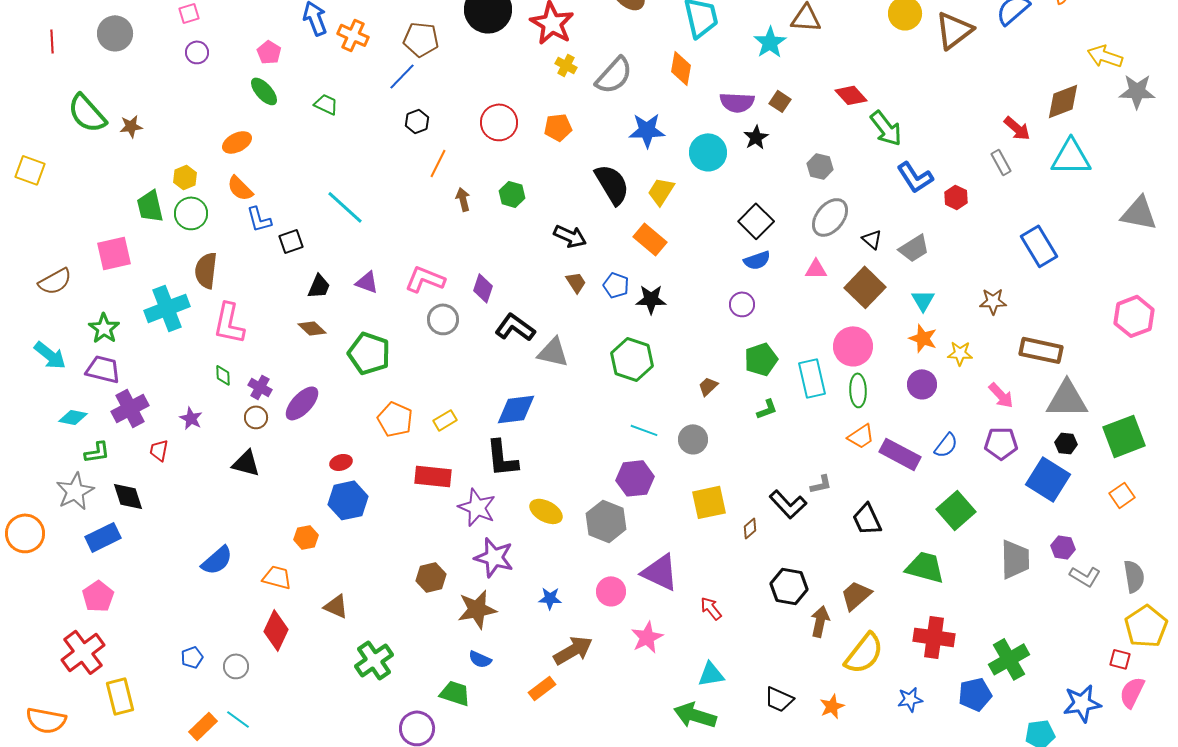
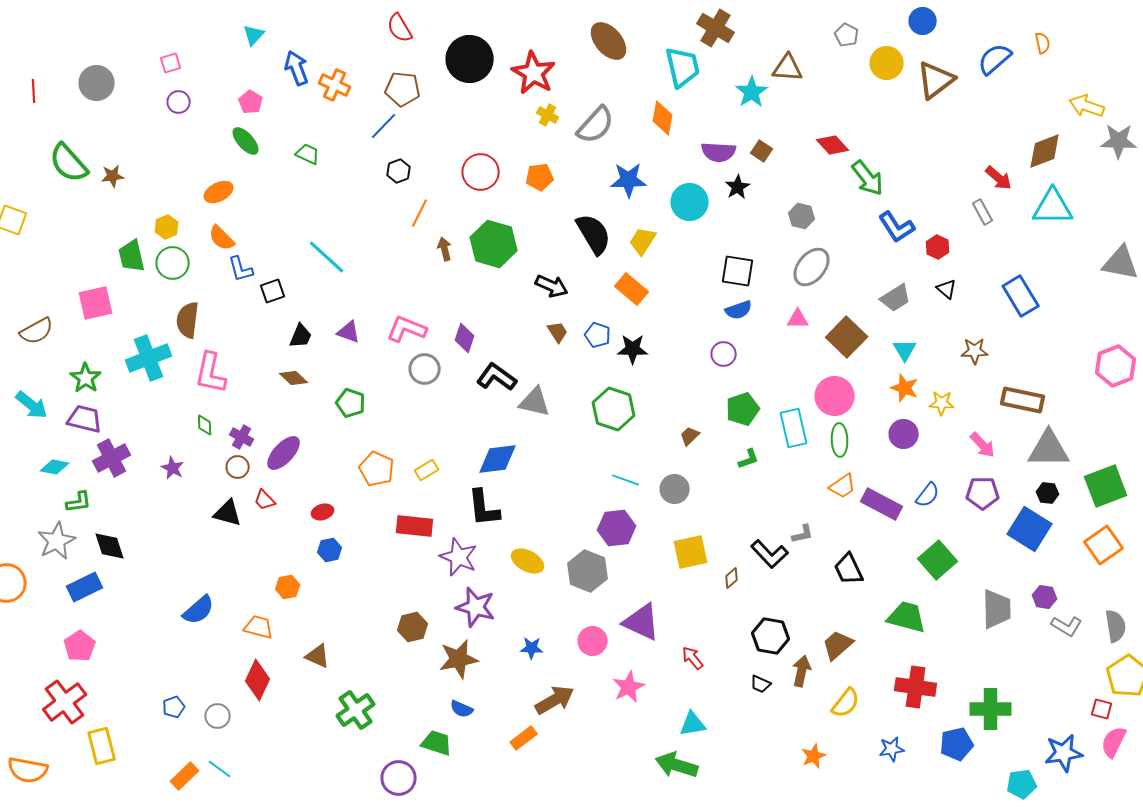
green hexagon: (512, 194) -> (494, 244), size x1.8
black square: (756, 221) -> (738, 271), turned -36
black triangle: (872, 239) -> (947, 289), moved
green pentagon: (369, 353) -> (351, 403), size x0.7
red trapezoid: (159, 450) -> (265, 500), moved, turned -55
orange square: (1122, 495) -> (1104, 545), size x1.5
blue hexagon: (348, 500) -> (330, 550), size x0.6
yellow semicircle: (864, 653) -> (846, 703), size x0.7
green cross: (1009, 659) -> (991, 709), turned 30
black trapezoid: (779, 699) -> (761, 684), moved, size x0.7

